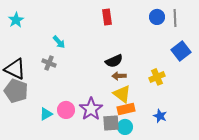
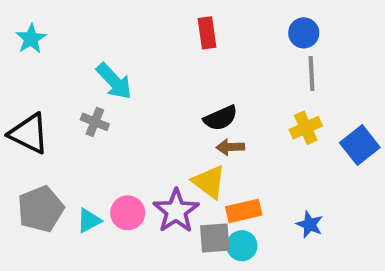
gray line: (175, 18) -> (311, 74), moved
cyan arrow: (59, 42) -> (114, 81), size x1.5
blue square: (181, 51) -> (360, 145), moved
yellow cross: (157, 77) -> (306, 128), moved
gray pentagon: (16, 91) -> (41, 209), moved, turned 30
yellow triangle: (122, 94) -> (209, 182), moved

